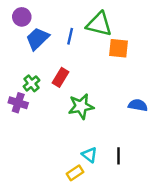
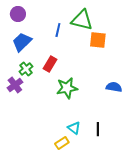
blue trapezoid: (37, 39) -> (22, 42), moved
purple cross: (18, 103) -> (15, 85), turned 35

